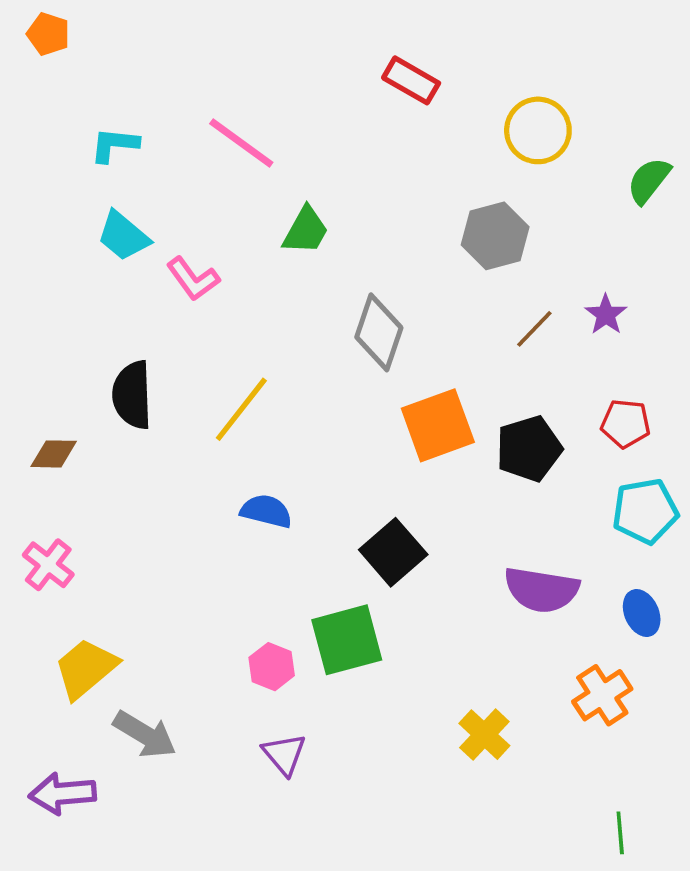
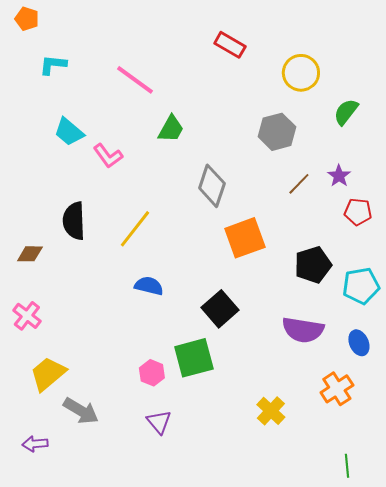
cyan L-shape: (114, 145) -> (53, 65), moved
green semicircle: (649, 181) -> (346, 112), moved
red pentagon: (626, 424) -> (358, 212), moved
black pentagon: (529, 449) -> (313, 265), moved
purple arrow: (63, 794) -> (35, 444), size x0.7

